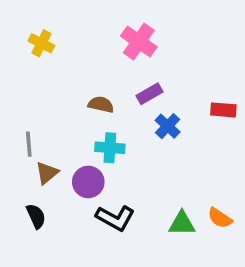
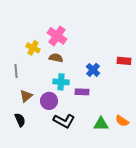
pink cross: (139, 41) -> (57, 36), moved
yellow cross: (41, 43) -> (33, 48), moved
purple rectangle: (150, 94) -> (82, 92), moved, turned 32
gray line: (29, 144) -> (16, 71), moved

